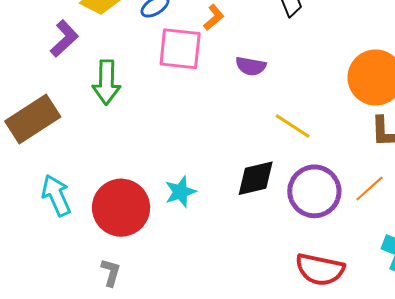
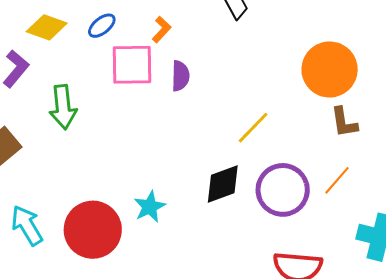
purple semicircle: (251, 66) -> (180, 76), moved, turned -92
yellow line: (293, 126) -> (253, 128), turned -72

